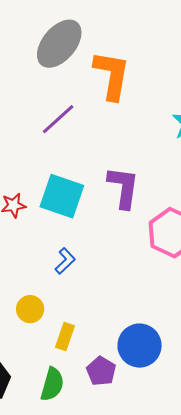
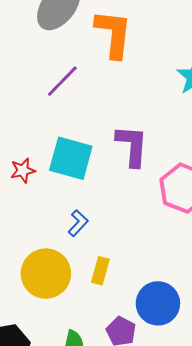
yellow circle: (30, 309) -> (46, 274), size x1.8
yellow rectangle: (65, 337) -> (100, 271), moved

